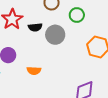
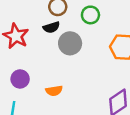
black semicircle: (35, 27) -> (51, 27), moved

